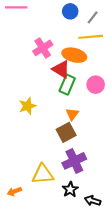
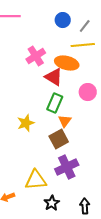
green rectangle: (67, 85) -> (55, 103), moved
yellow star: (27, 106) -> (26, 123), moved
black star: (70, 189) -> (52, 203), moved
black arrow: (93, 201) -> (85, 206), turned 70

